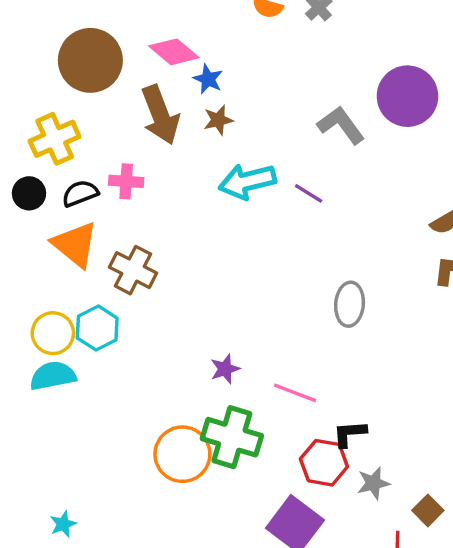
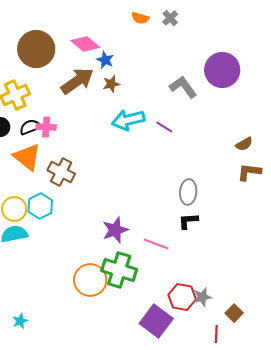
brown arrow: (160, 115) -> (77, 81), turned -104
pink cross: (126, 181) -> (46, 127), moved
purple star: (225, 369) -> (115, 230), size x1.5
black L-shape: (350, 434) -> (188, 221), moved
red hexagon: (324, 463) -> (182, 297), moved

